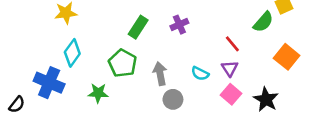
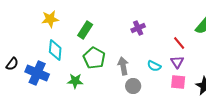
green rectangle: (138, 27) -> (85, 30), moved
cyan diamond: (72, 53) -> (55, 50), turned -30
pink square: (231, 94) -> (178, 82), turned -35
black semicircle: (17, 105) -> (12, 64), moved

